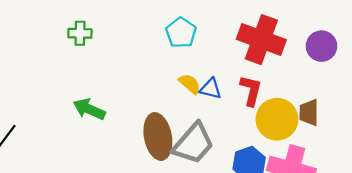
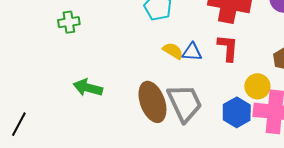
yellow circle: (277, 119) -> (257, 86), moved, size x0.7
gray trapezoid: (193, 144) -> (185, 103), turned -57

